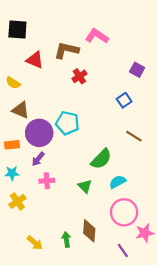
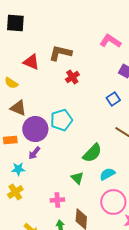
black square: (17, 29) -> (15, 23), moved
pink L-shape: (97, 36) -> (110, 41), moved
cyan pentagon: (67, 123) -> (61, 120), turned -30
cyan star: (12, 173) -> (18, 169), moved
pink cross: (47, 181) -> (57, 200), moved

